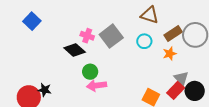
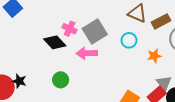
brown rectangle: (173, 33) -> (161, 21), moved
green circle: (90, 72) -> (61, 80), moved
pink arrow: (96, 86) -> (87, 53), moved

